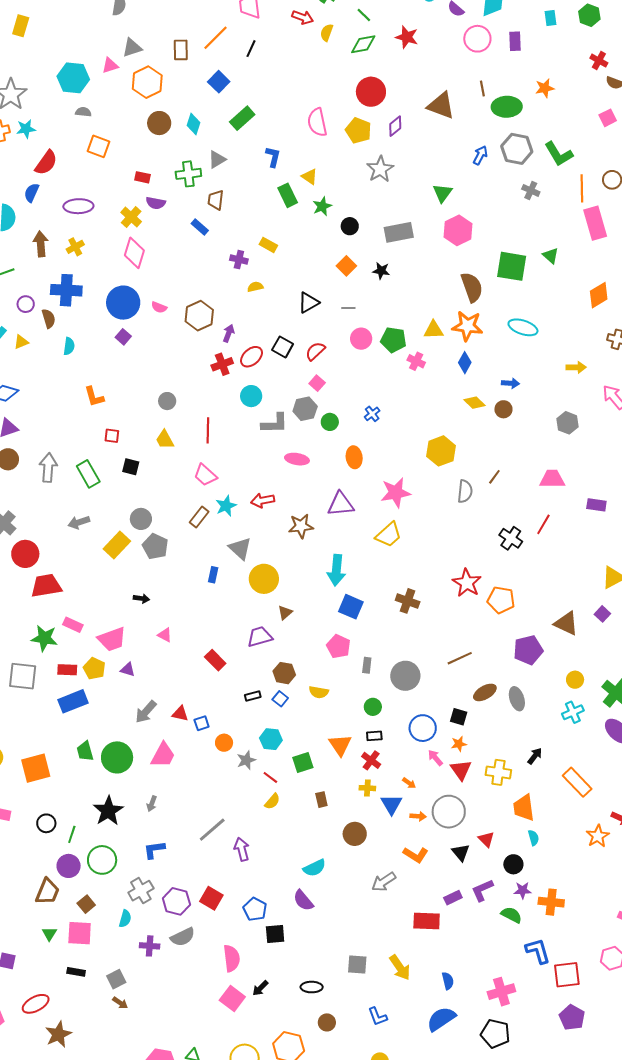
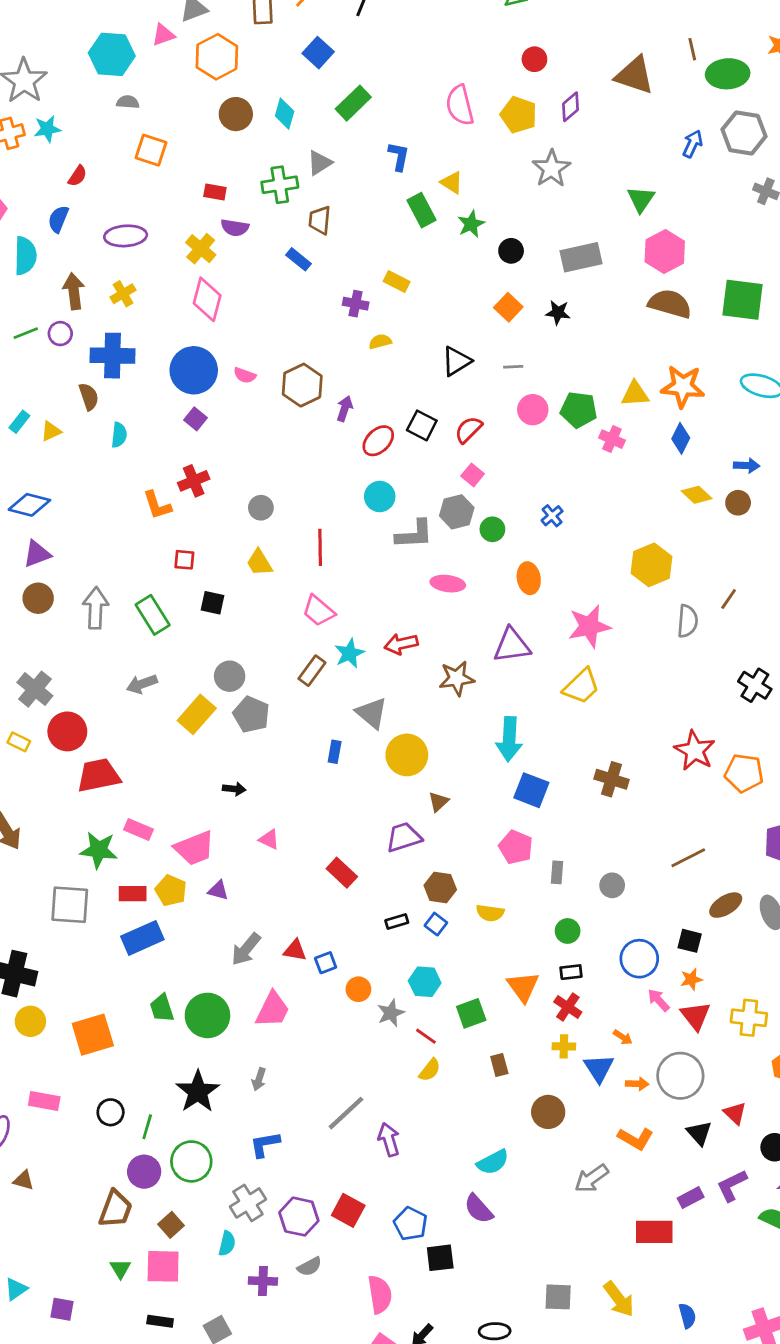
red circle: (371, 92) -> (534, 59), size x0.6
red semicircle: (46, 163) -> (77, 176), size x0.6
brown semicircle: (472, 287) -> (670, 304), moved, turned -52
purple circle: (26, 304) -> (60, 334), moved
red cross: (222, 364) -> (194, 481), moved
gray circle: (405, 676) -> (612, 885), size x0.6
gray semicircle: (183, 937) -> (309, 1267), size x0.7

